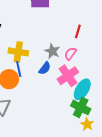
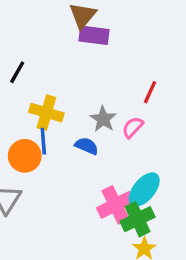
blue semicircle: (45, 68) -> (87, 146), turned -112
pink cross: (68, 76) -> (115, 205), moved
green cross: (81, 107) -> (138, 219), turned 30

